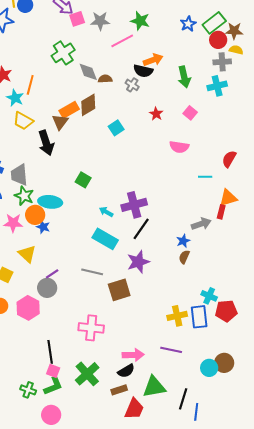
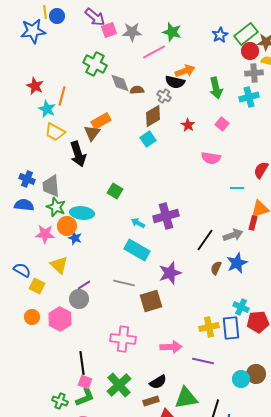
green cross: (63, 53) -> (95, 64), turned -30
brown diamond: (88, 105) -> (153, 116), moved
black line: (141, 229) -> (205, 240), moved
blue star: (183, 241) -> (237, 263), moved, size x1.5
pink arrow: (133, 355) -> (171, 347), moved

